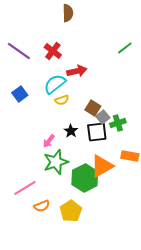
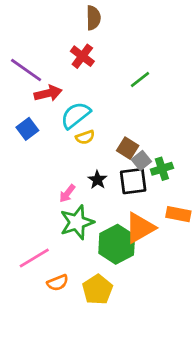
green line: (125, 48) -> (140, 80), moved
red cross: (53, 51) -> (82, 56), moved
red arrow: (77, 71) -> (48, 93), moved

